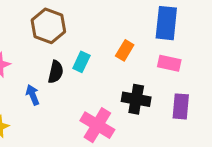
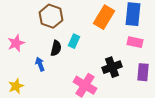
orange rectangle: (125, 50) -> (104, 17), moved, size x1.6
black cross: (136, 99) -> (112, 67), turned -30

